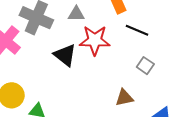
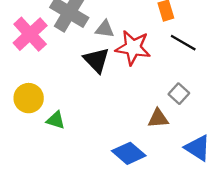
gray triangle: (76, 14) -> (105, 29), moved
gray square: (145, 66) -> (179, 94), moved

